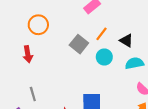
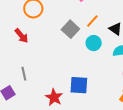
red arrow: (28, 54) -> (21, 36), turned -35

